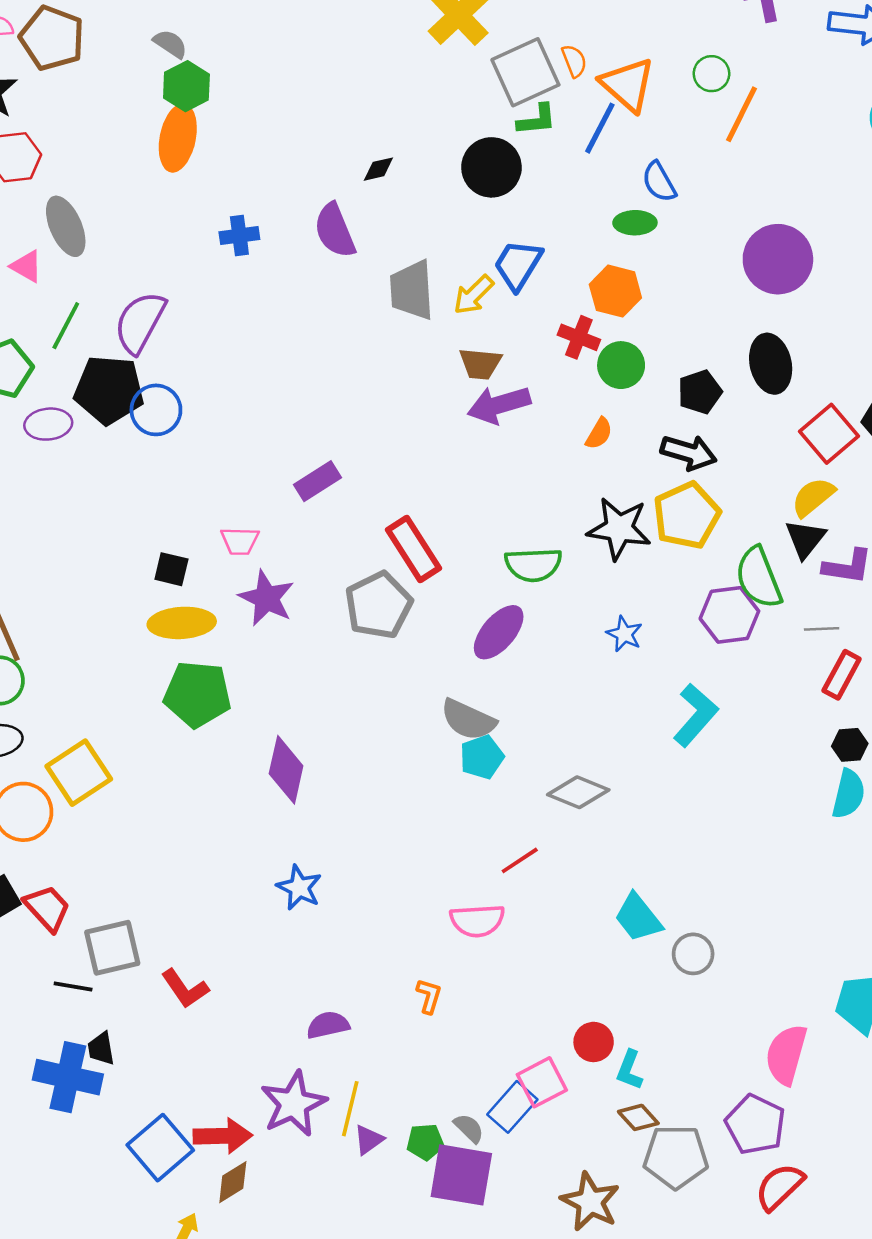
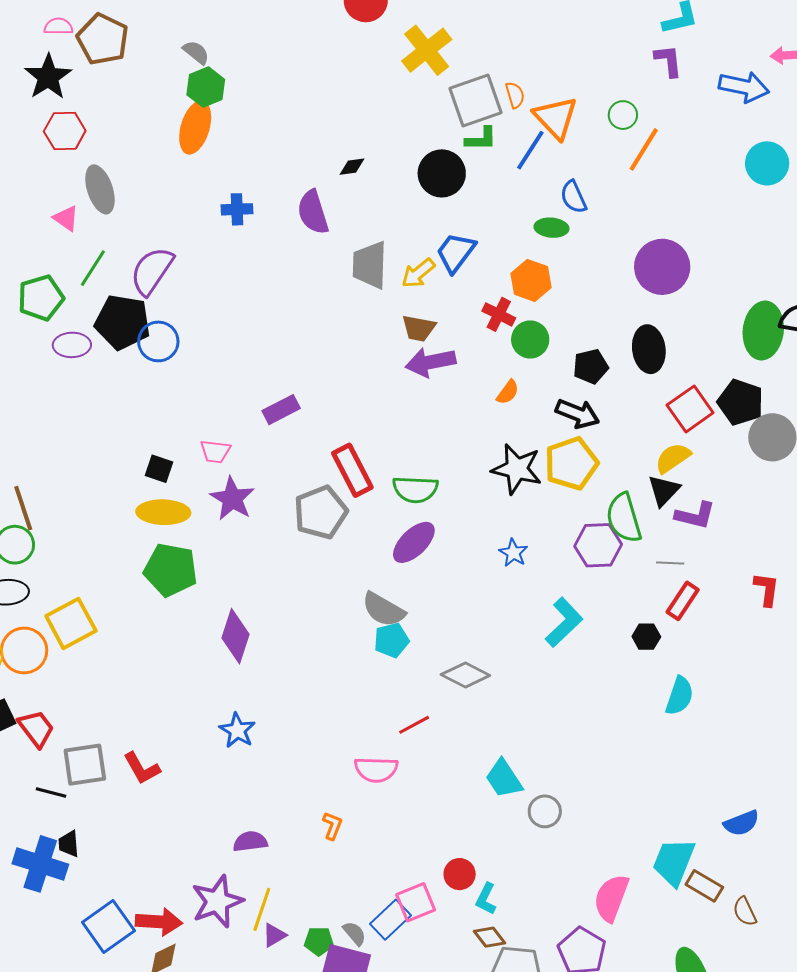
green semicircle: (533, 565) -> (415, 489), moved
black hexagon: (850, 745) -> (646, 637), moved
red L-shape: (185, 989) -> (142, 768), moved

